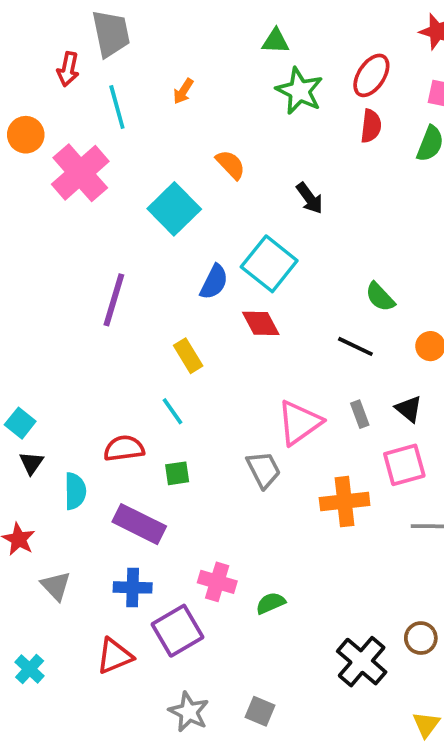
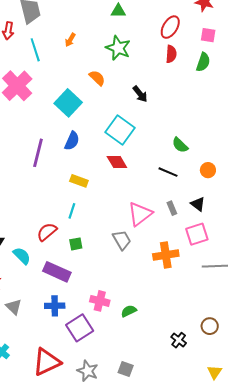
green star: (299, 91) -> (118, 48), moved
blue semicircle: (214, 282) -> (72, 141), moved
yellow rectangle: (188, 356) -> (79, 181), turned -36
cyan line: (172, 411) -> (72, 211), turned 56
red semicircle: (124, 448) -> (47, 232), turned -30
cyan semicircle: (75, 491) -> (22, 256), turned -42
red triangle: (115, 656) -> (47, 362), moved, size x1.4
black cross: (362, 662) -> (179, 340), size x0.6

